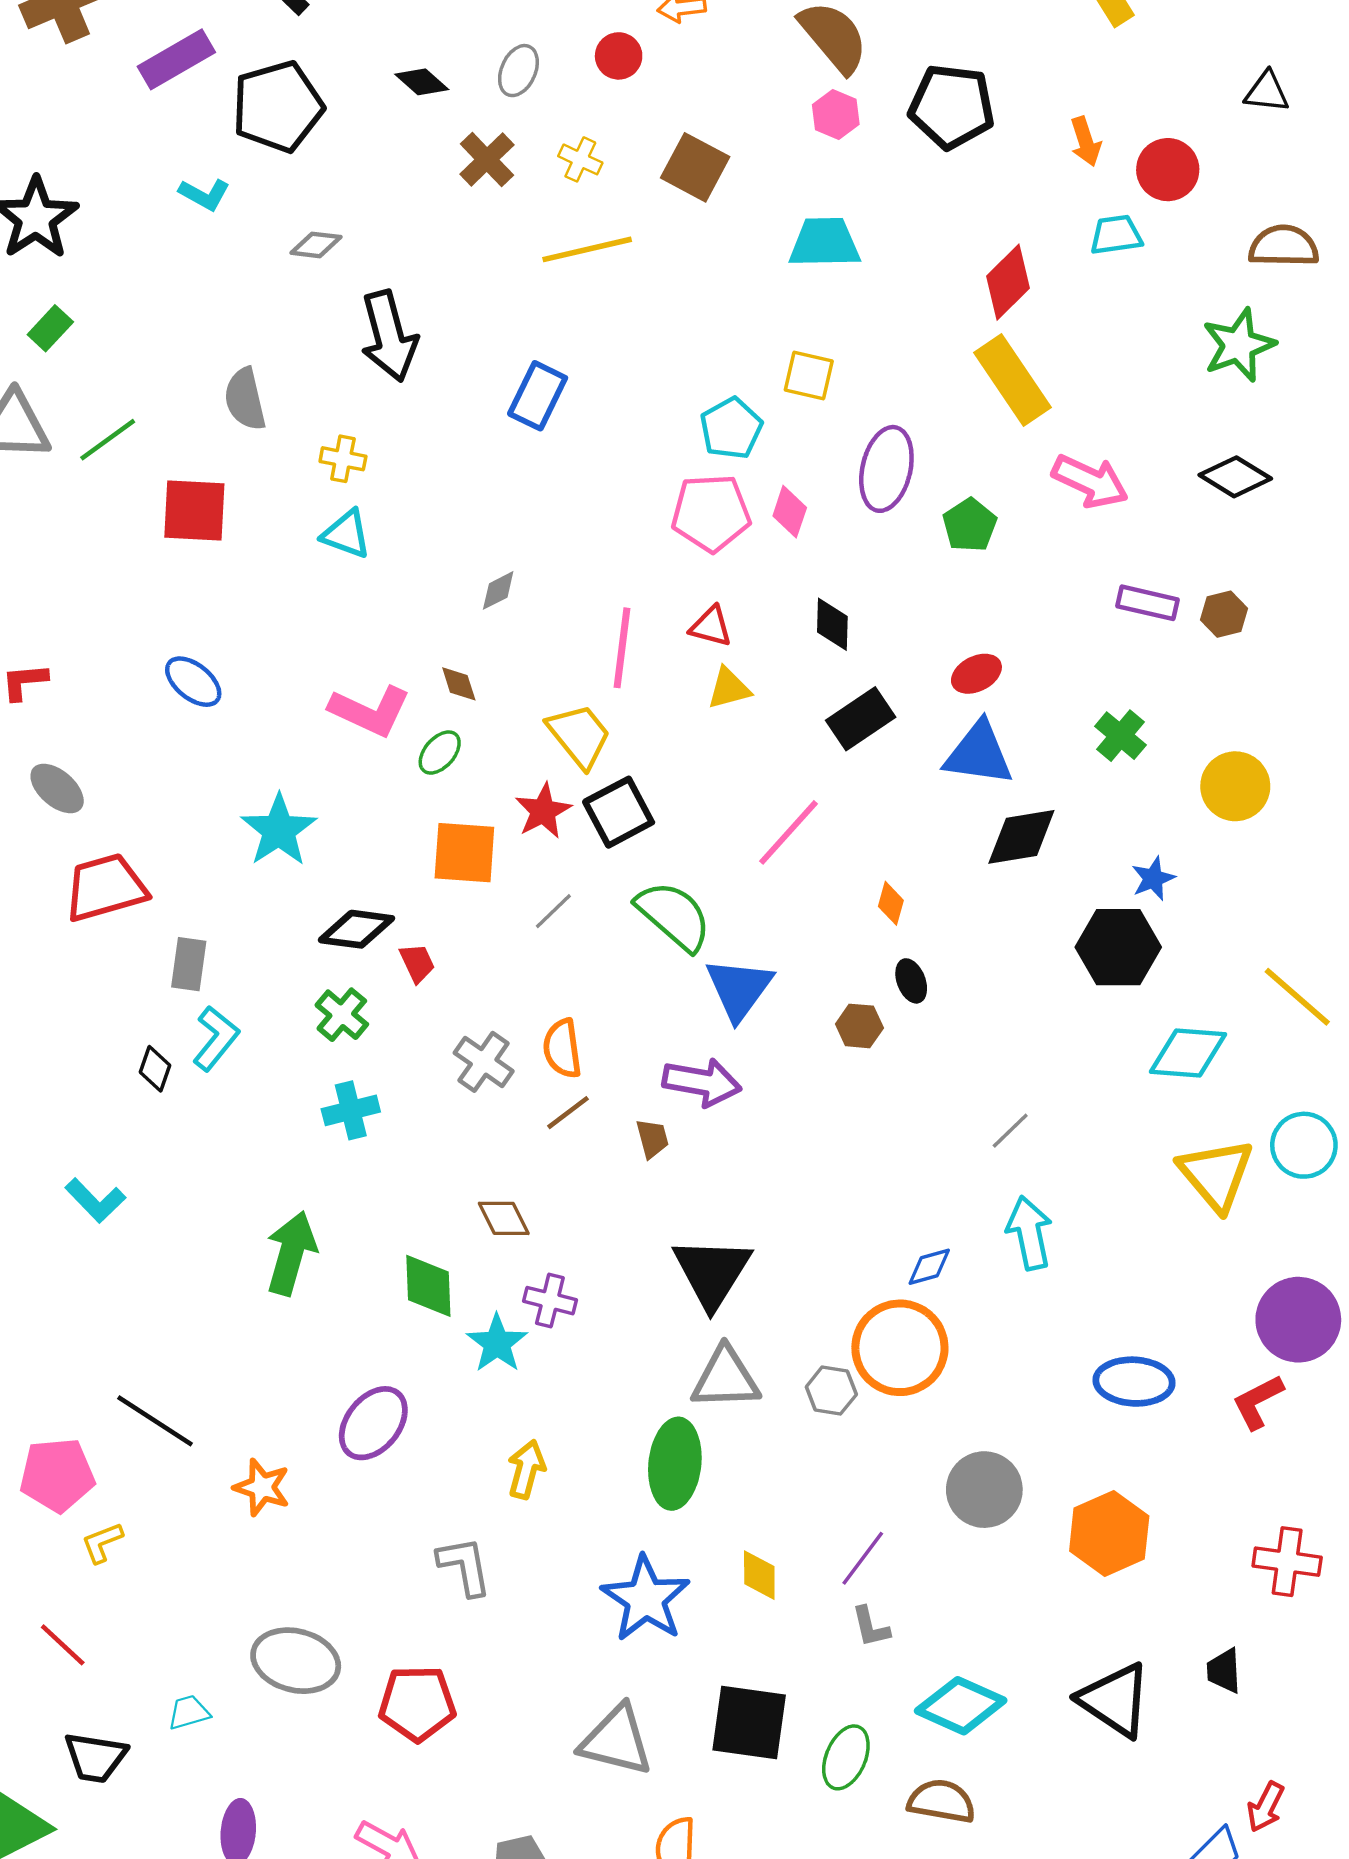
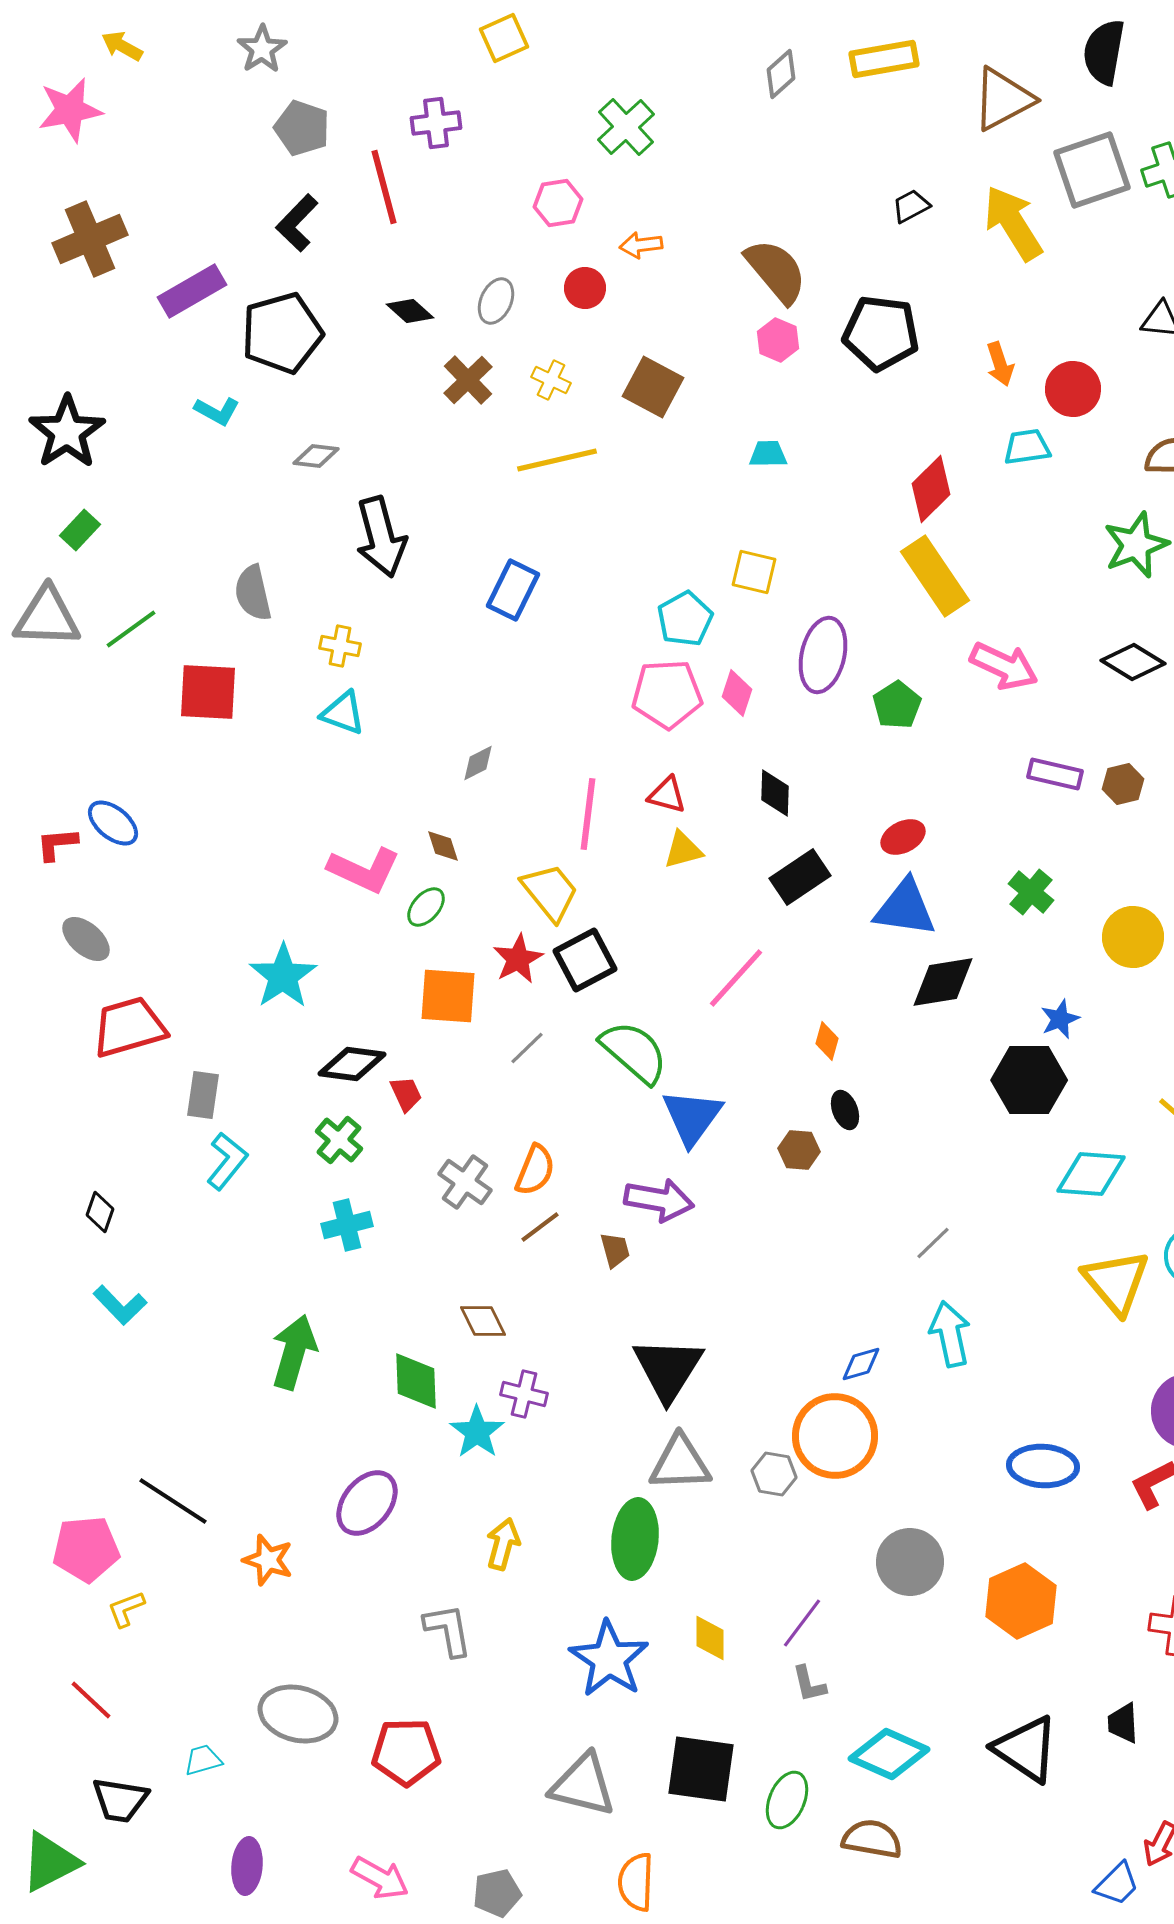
cyan trapezoid: (825, 243) -> (768, 454), size x0.6
blue ellipse: (193, 682) -> (113, 823), moved
orange semicircle: (562, 1048) -> (535, 1170), turned -150
black diamond: (155, 1069) -> (100, 1212), moved

